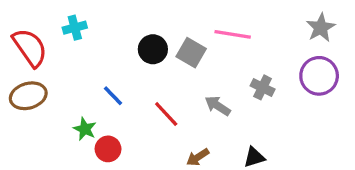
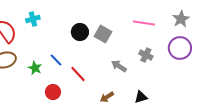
pink line: (233, 34) -> (144, 23), moved
red line: (166, 114) -> (78, 74), moved
green star: (85, 129) -> (35, 68), moved

